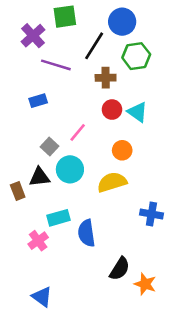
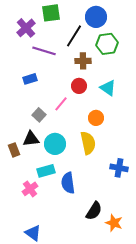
red circle: (112, 110) -> (79, 86), moved
cyan circle: (70, 169) -> (55, 144), moved
yellow semicircle: (112, 182) -> (88, 143), turned 95

